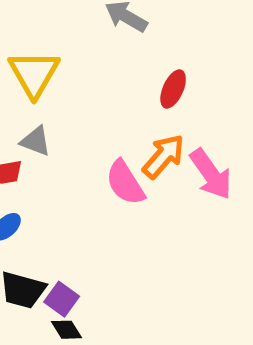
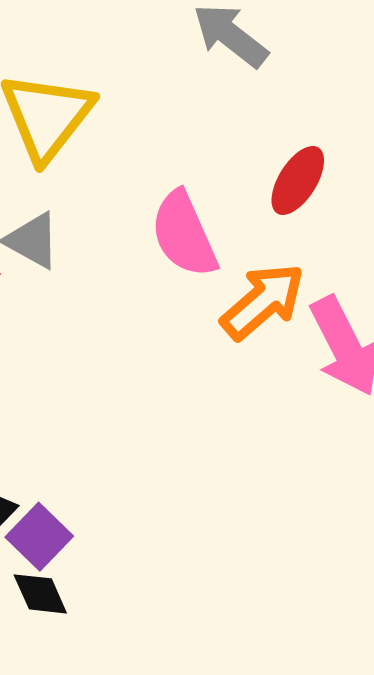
pink semicircle: (125, 183) -> (184, 234), moved

